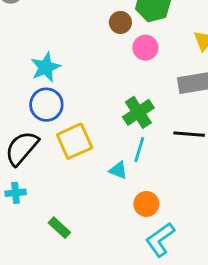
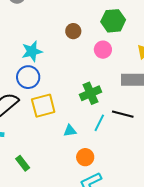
brown circle: (120, 22) -> (73, 31), moved
cyan line: (139, 150) -> (99, 123), moved
cyan triangle: (118, 170) -> (70, 131), turned -40

